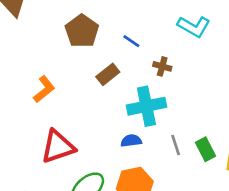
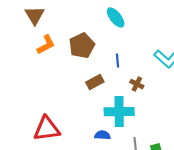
blue line: (131, 41) -> (117, 61), turned 40
orange L-shape: (44, 89) -> (46, 45), moved

